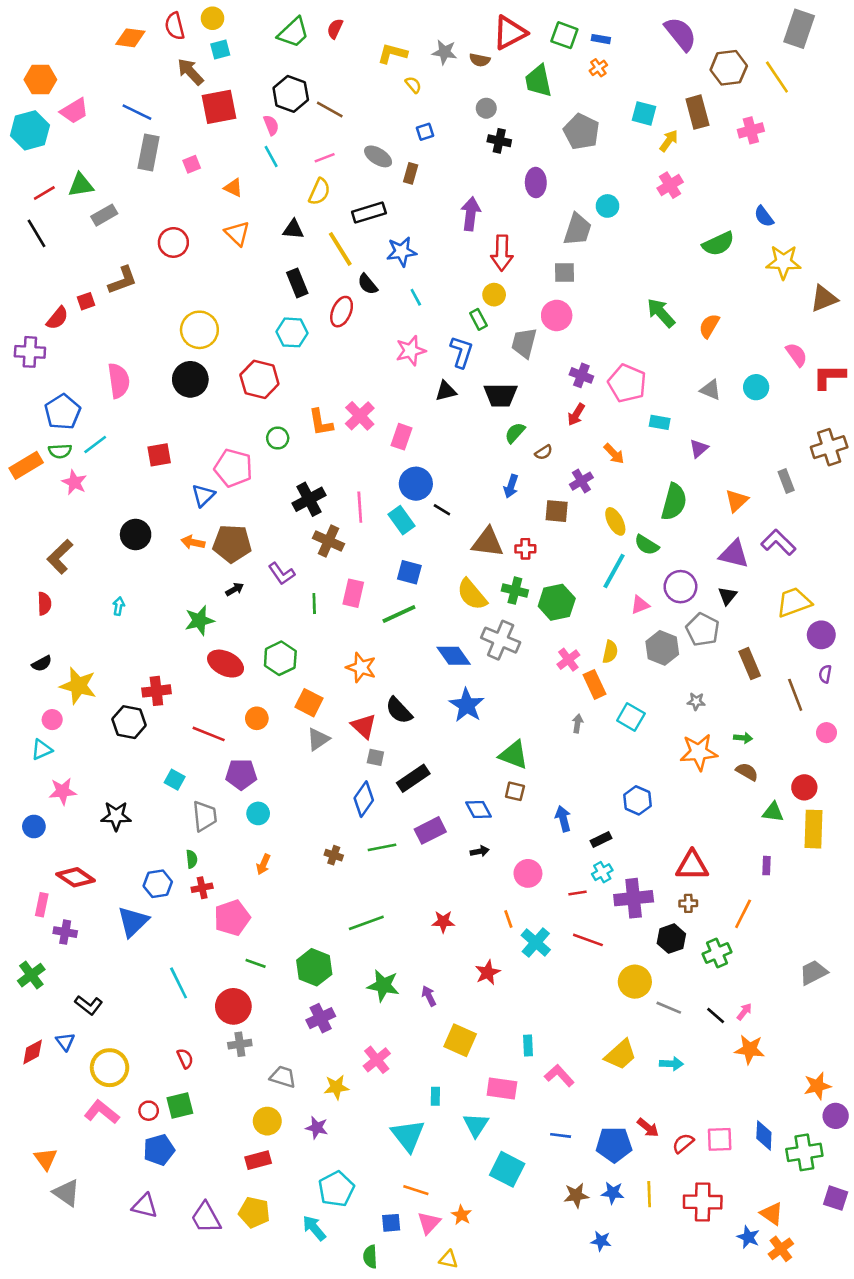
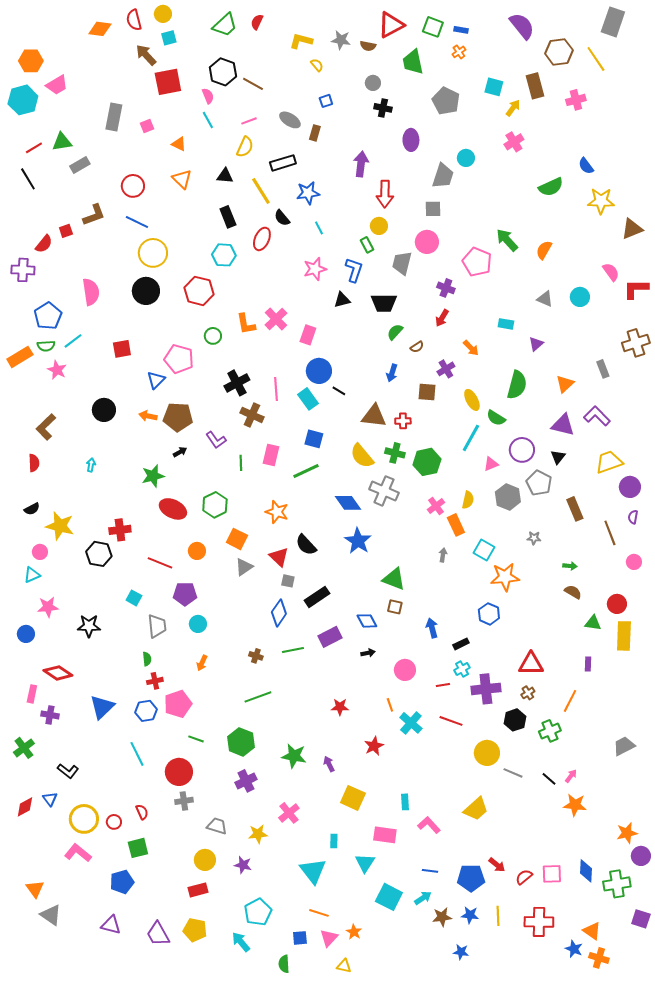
blue line: (137, 112) -> (137, 222), moved
pink pentagon: (627, 383) -> (477, 262), moved
orange star: (699, 752) -> (505, 577), moved
blue hexagon: (158, 884) -> (146, 711), moved
brown cross: (688, 903) -> (528, 693), turned -32
green line: (366, 923) -> (258, 697), moved
cyan arrow: (671, 1064) -> (423, 898), moved, turned -36
red circle: (149, 1111) -> (114, 822), moved
orange cross: (781, 1249) -> (599, 958), turned -36

